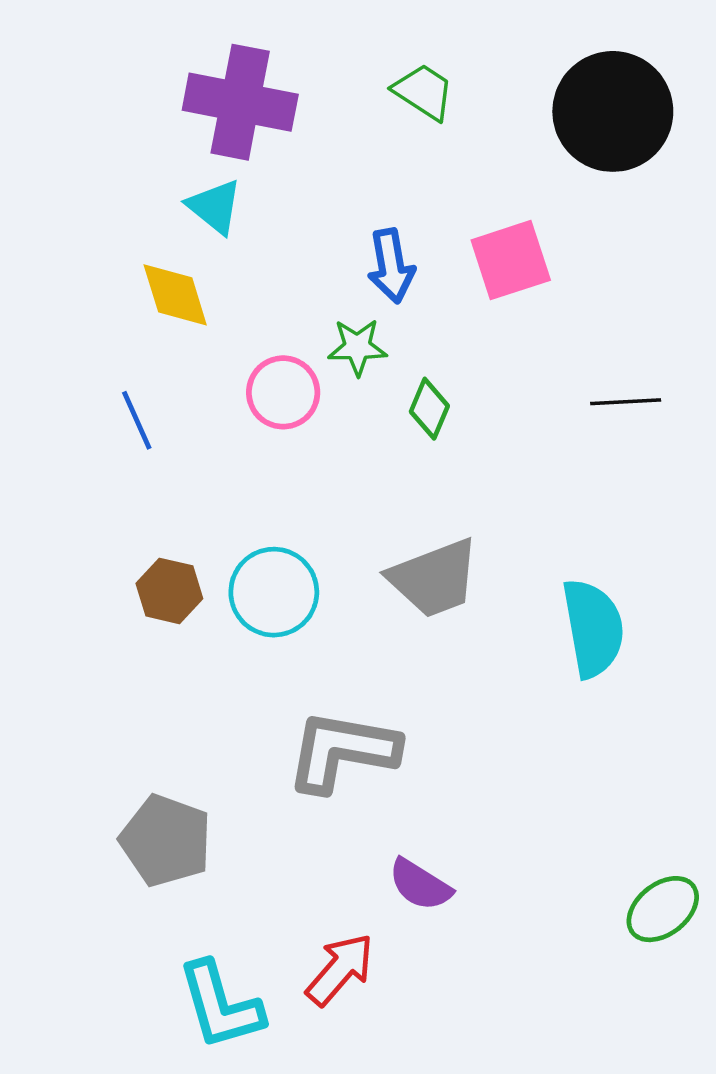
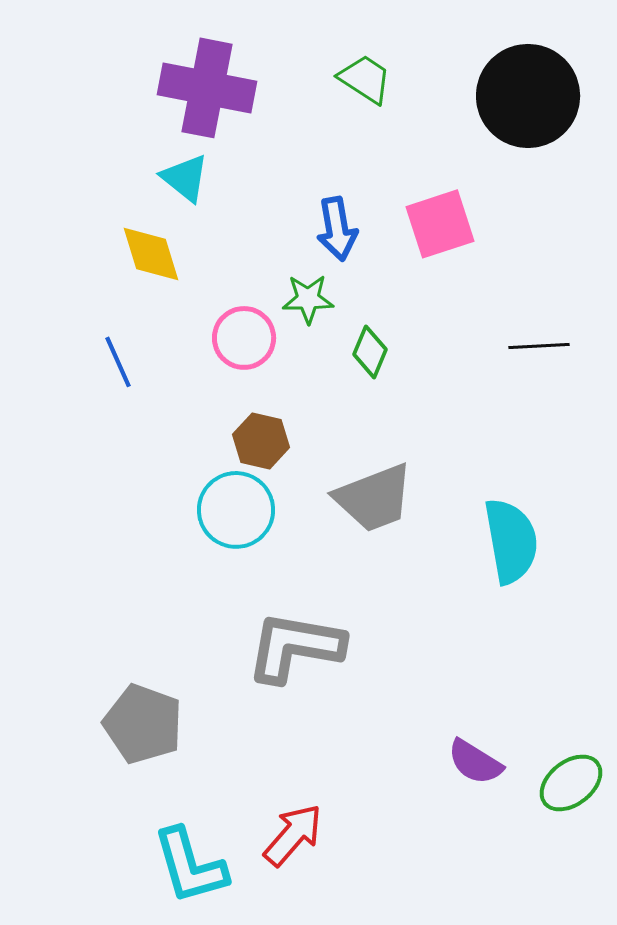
brown hexagon: (169, 591) -> (261, 441), moved
purple semicircle: (420, 885) -> (475, 762), moved

